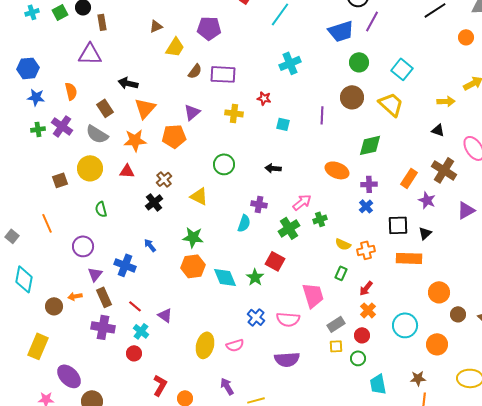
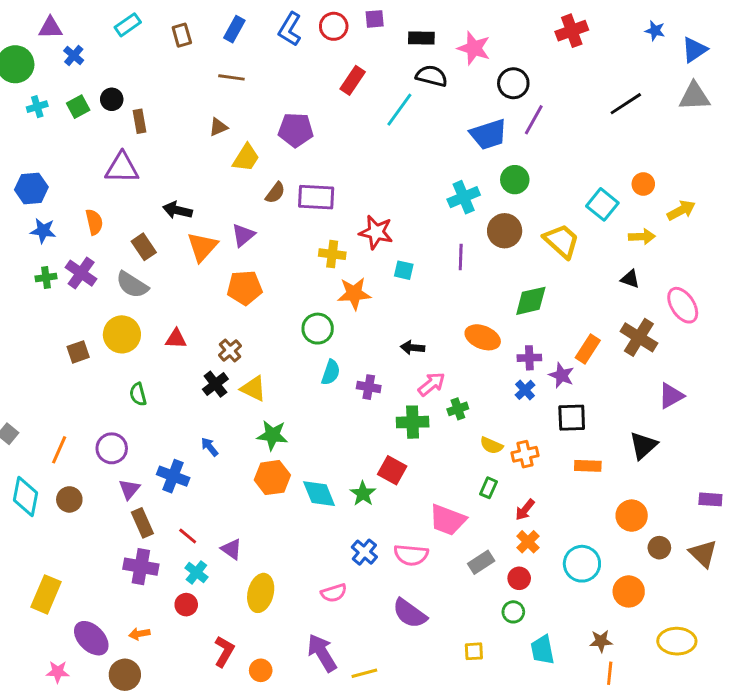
orange circle: (466, 37) -> (643, 184), moved
cyan cross: (290, 63) -> (464, 197), moved
cyan square: (402, 69) -> (602, 204), moved
red star: (264, 98) -> (376, 232), size x1.6
purple triangle: (192, 112) -> (243, 235), moved
orange star: (135, 140) -> (354, 294), moved
black arrow: (273, 168) -> (413, 348), moved
yellow triangle: (199, 196) -> (253, 388), moved
purple star: (427, 200) -> (562, 375), moved
orange line: (47, 223) -> (59, 450), moved, turned 48
cyan semicircle: (244, 223) -> (331, 372), moved
green cross: (289, 228) -> (413, 422), turned 30
black triangle: (425, 233) -> (643, 445), moved, size x1.5
orange rectangle: (409, 258) -> (588, 466), size x0.7
pink trapezoid: (313, 295) -> (448, 520), turned 128
orange arrow: (75, 296) -> (139, 634), moved
brown circle: (54, 306) -> (69, 499), moved
yellow ellipse: (205, 345) -> (261, 593), moved
yellow square: (336, 346) -> (474, 651), moved
purple semicircle: (287, 359) -> (410, 613), turned 40
purple arrow: (227, 386) -> (322, 653), size x1.5

